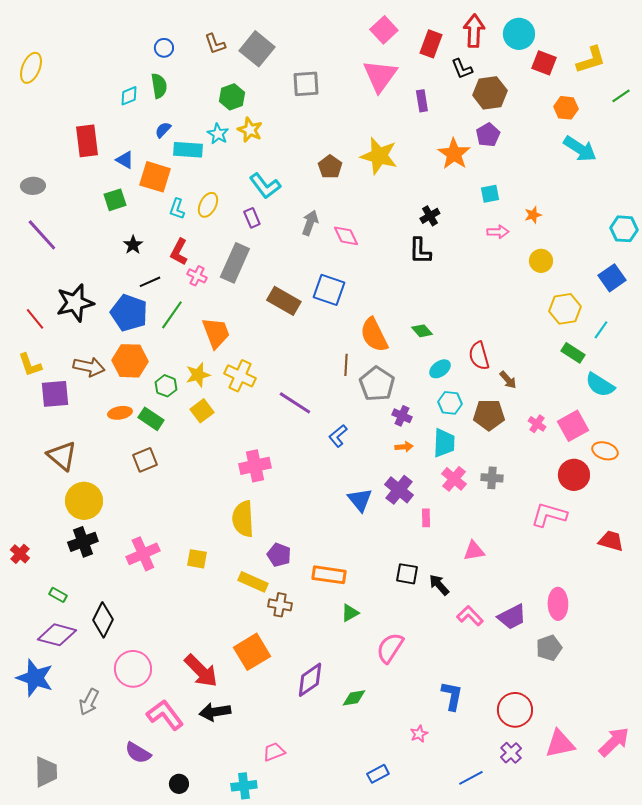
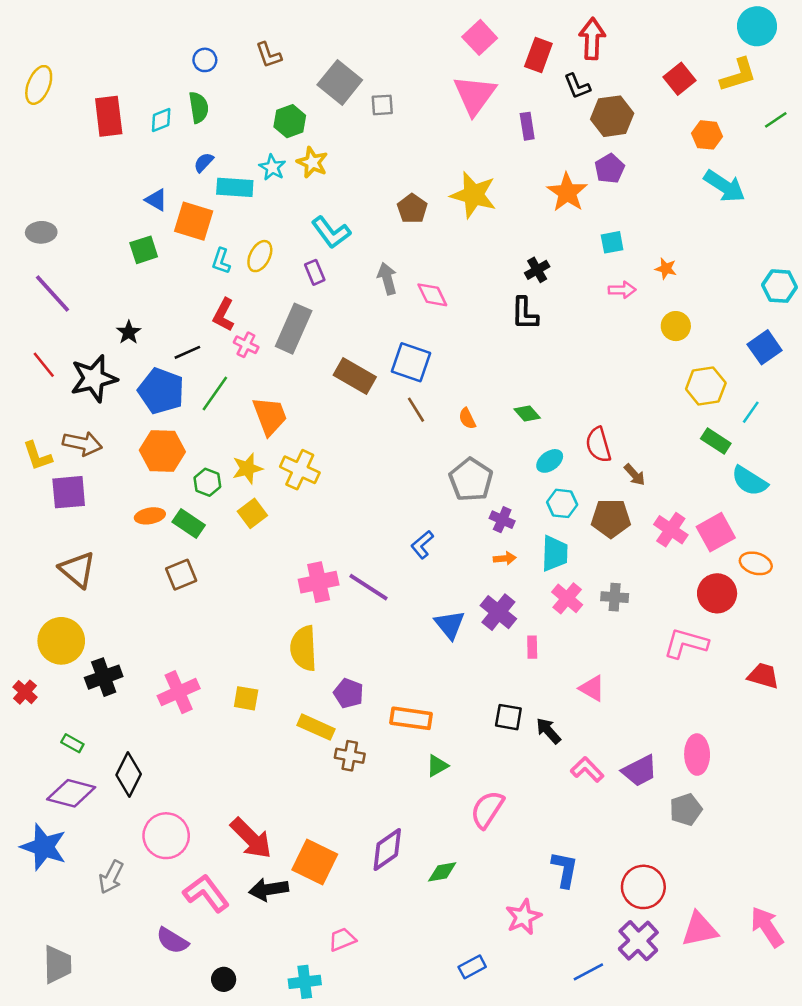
cyan circle: (519, 34) -> (757, 26), moved
gray square: (257, 49) -> (340, 82), moved
red square: (544, 63) -> (680, 79), turned 30
gray square: (306, 84) -> (382, 105), size x0.7
red rectangle: (87, 141) -> (109, 116), moved
orange star: (533, 215) -> (666, 269), turned 30
gray arrow: (310, 223) -> (387, 279), turned -35
black star: (133, 245) -> (129, 332), moved
red line: (35, 319) -> (44, 365), moved
orange semicircle: (374, 335) -> (467, 418), size x0.5
brown line: (346, 365) -> (416, 410), moved, turned -35
brown arrow: (89, 367) -> (82, 443), moved
purple line: (295, 403) -> (369, 587), moved
pink cross: (537, 424) -> (671, 530), size x1.5
yellow circle: (84, 501) -> (61, 641), moved
pink triangle: (474, 551) -> (592, 688), turned 40
orange square: (252, 652) -> (315, 862), moved, turned -33
pink star: (419, 734) -> (523, 917), size x1.6
pink arrow: (614, 742) -> (767, 927), turned -80
purple cross: (511, 753) -> (638, 941), size x1.5

